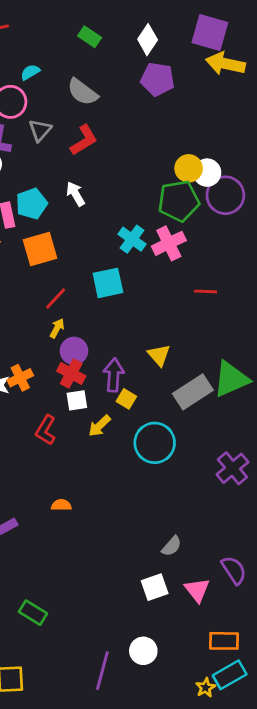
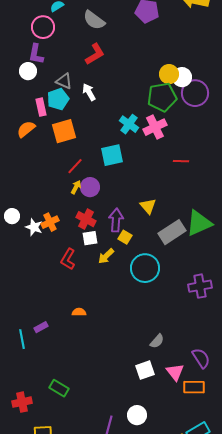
gray triangle: (40, 130) -> (64, 81), moved, turned -48
purple circle: (74, 351) -> (90, 187), moved
purple cross: (232, 468) -> (200, 286), turned 30
orange rectangle: (224, 641) -> (194, 387), moved

